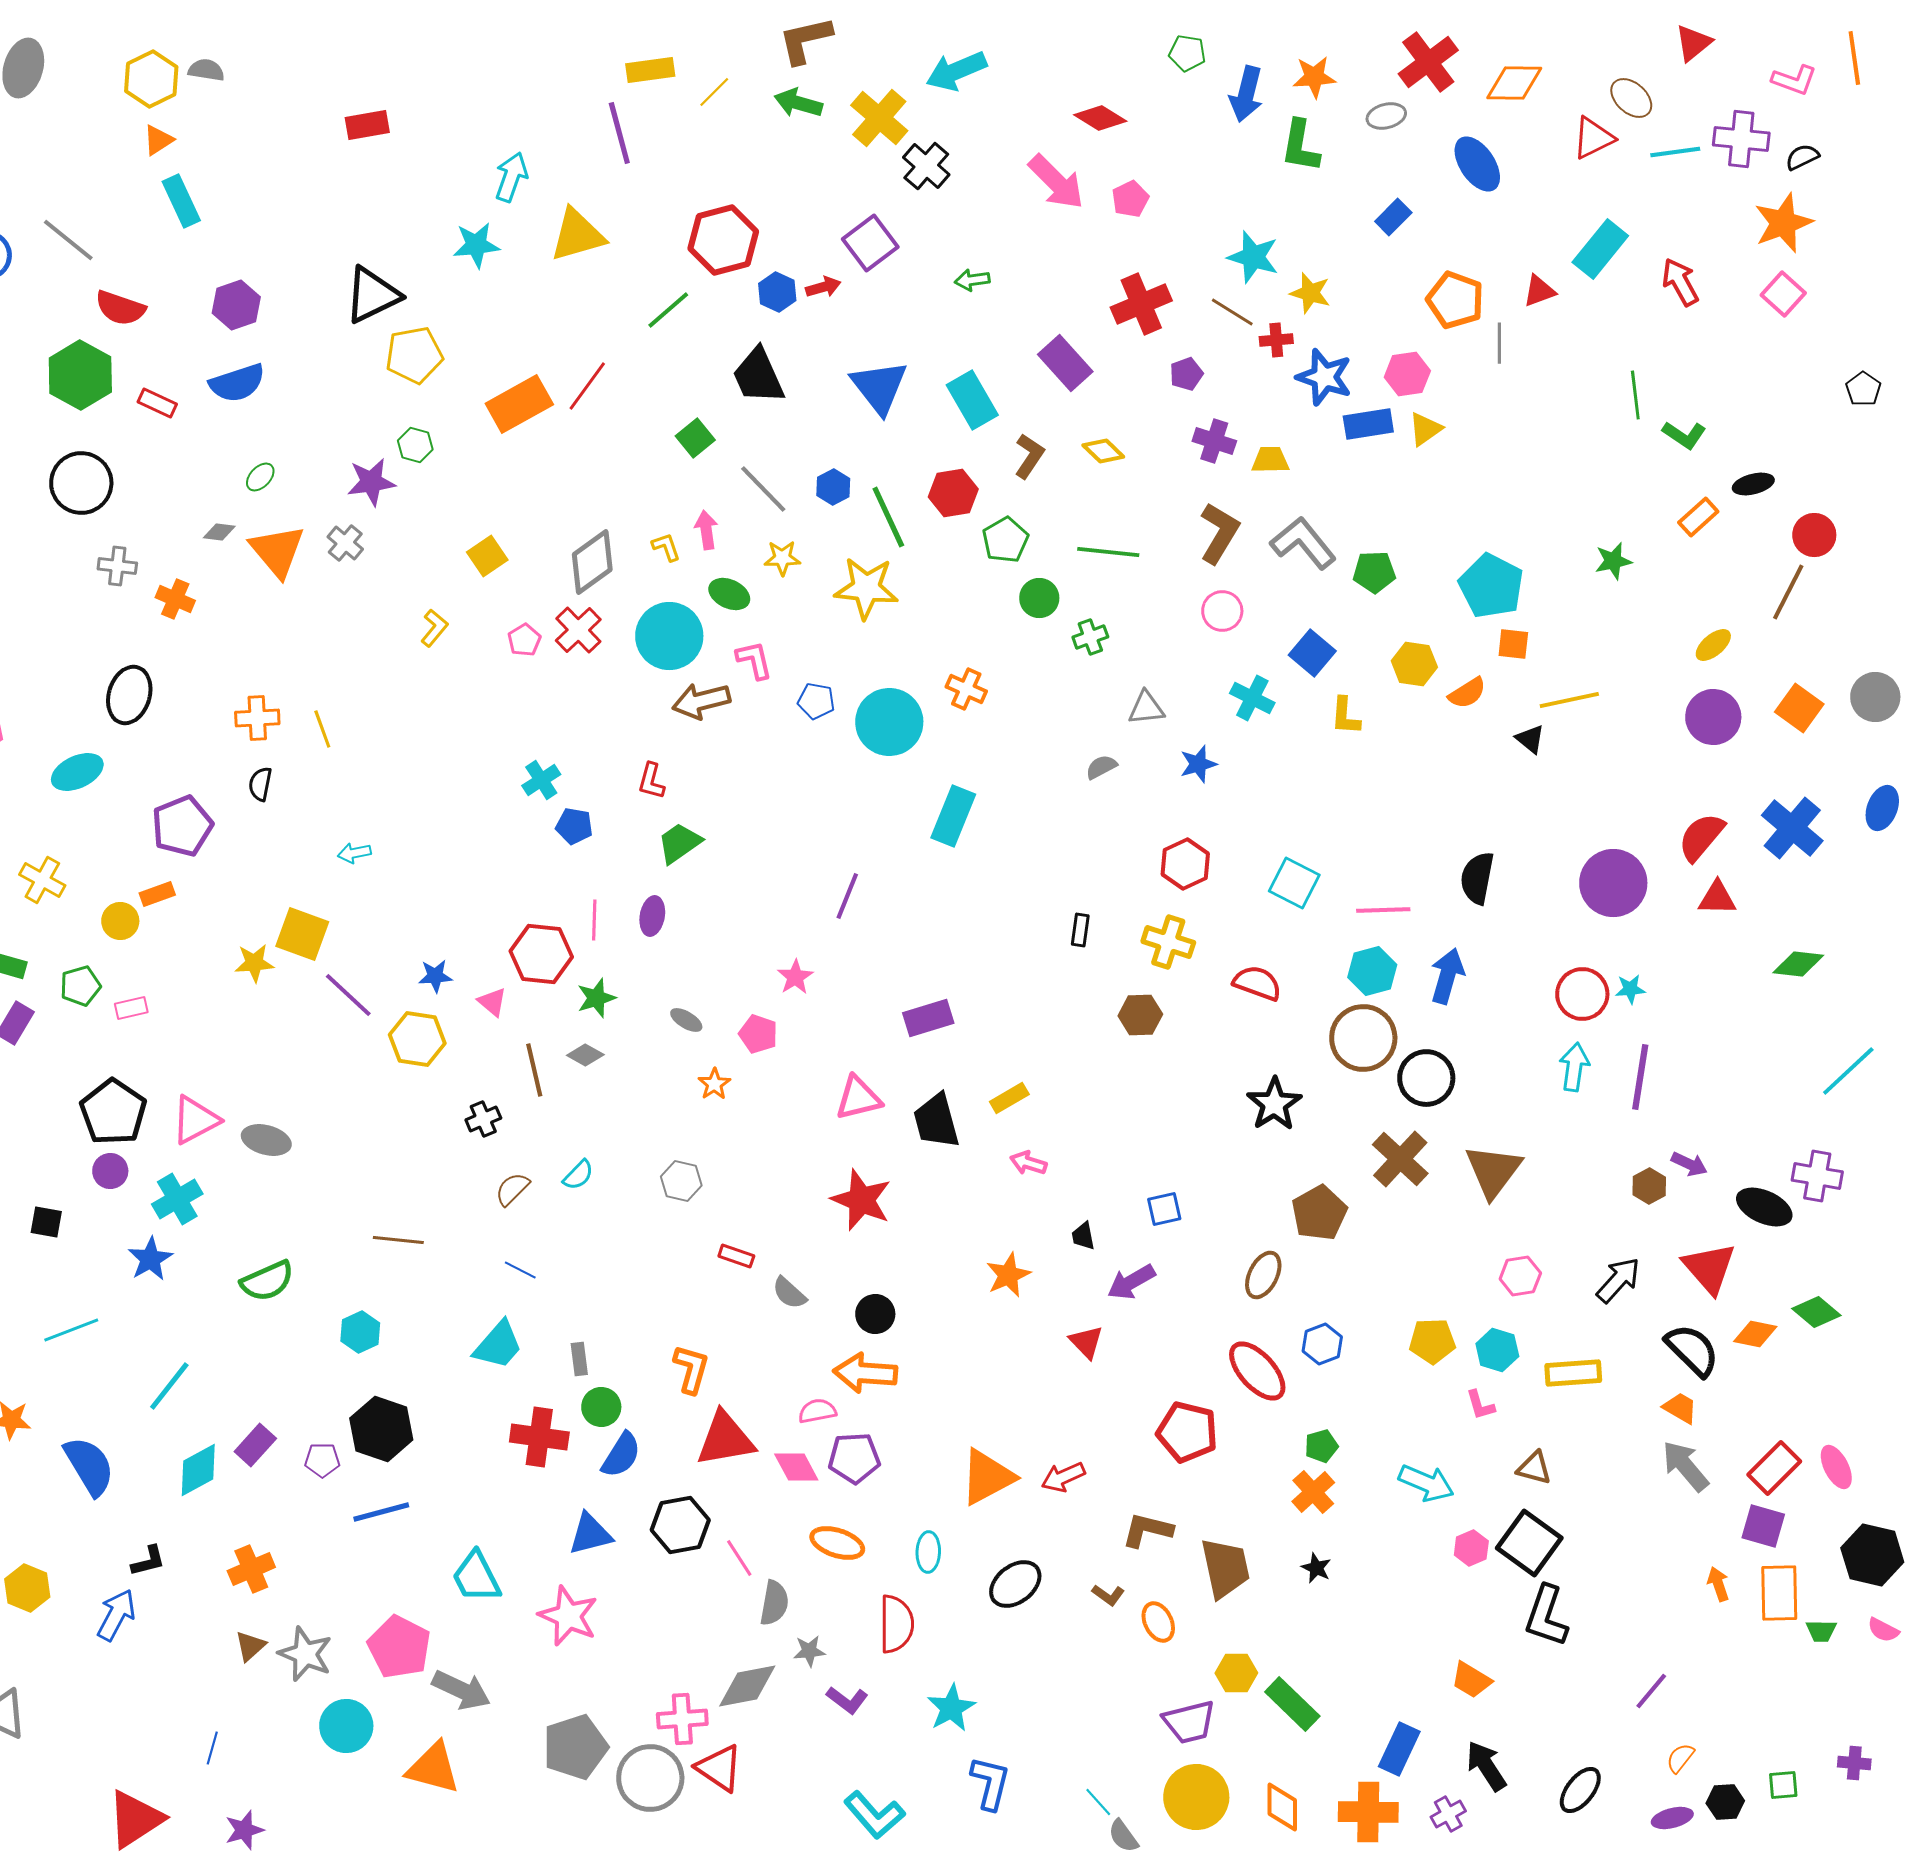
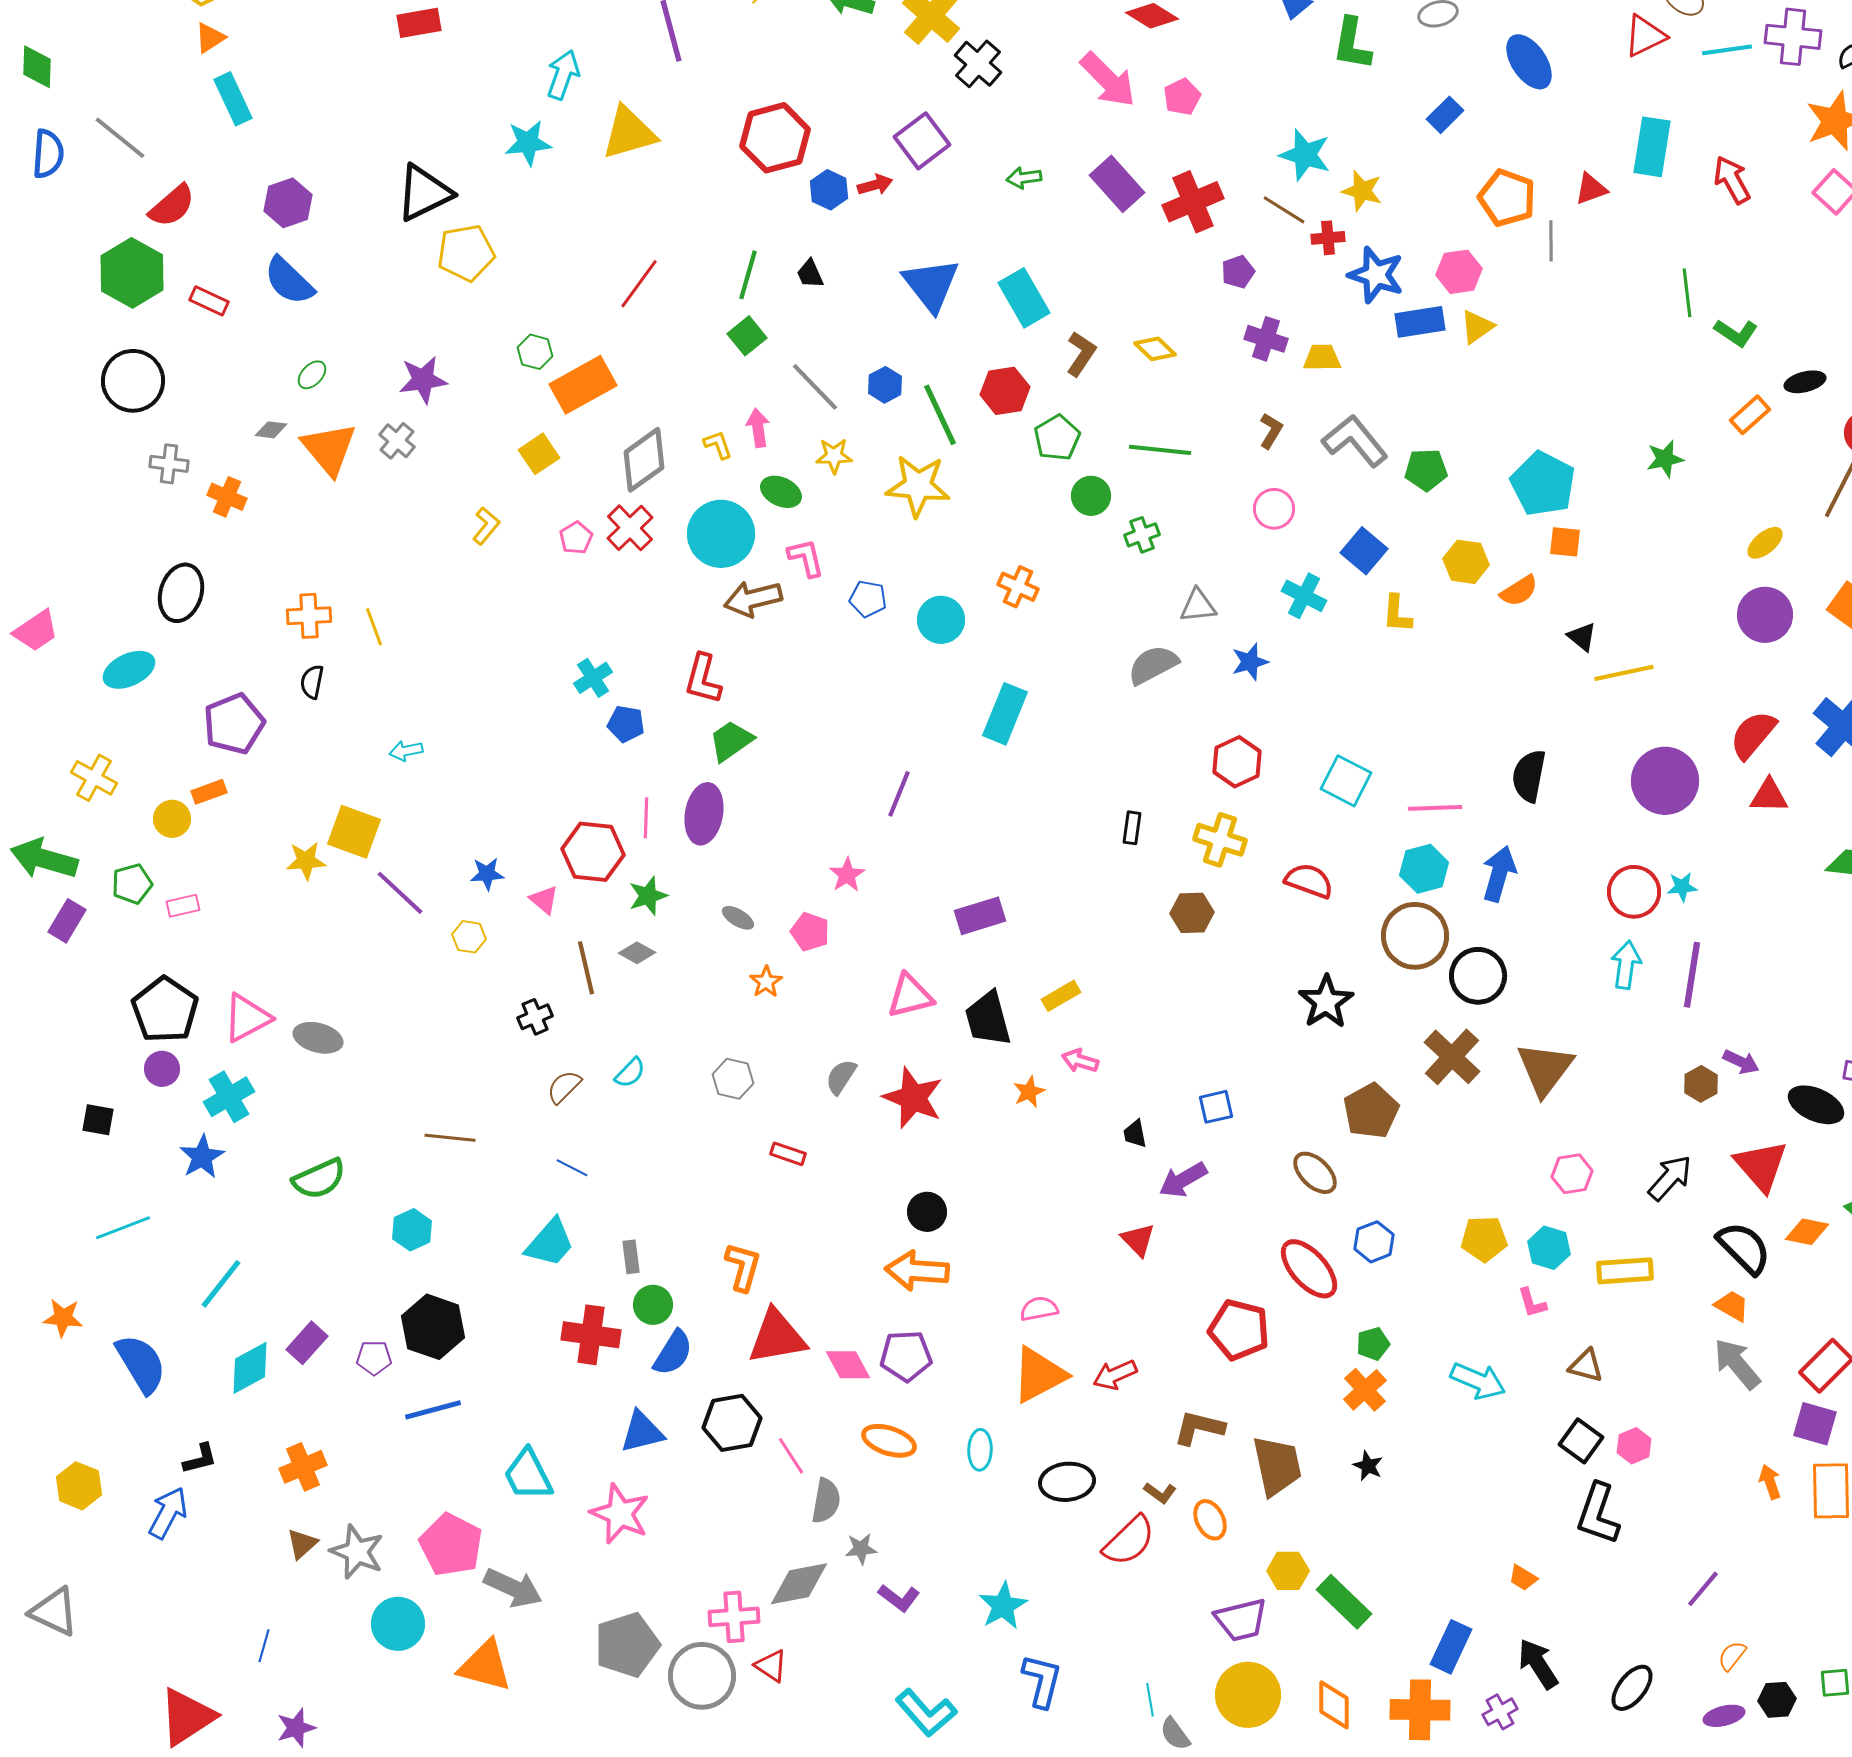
cyan rectangle: (1600, 249) -> (1652, 147), turned -30
red semicircle: (120, 308) -> (172, 206), turned -60
green line: (668, 310) -> (748, 275), moved, turned -33
purple rectangle: (1065, 363) -> (1117, 184), moved
black trapezoid: (758, 376) -> (810, 274), size x0.5
blue semicircle: (237, 383) -> (289, 281), turned 62
orange rectangle: (519, 404) -> (583, 385), moved
green hexagon: (415, 445) -> (535, 352), moved
brown L-shape: (1219, 533) -> (1271, 431), size x0.6
yellow line: (1569, 700) -> (1624, 673), moved
cyan circle: (889, 722) -> (941, 620), size x0.7
gray semicircle: (1101, 767) -> (1153, 665), size x1.6
red L-shape: (651, 781) -> (703, 679), size x1.4
purple ellipse: (652, 916) -> (704, 814), size x1.5
yellow hexagon: (417, 1039) -> (469, 937), size x0.6
orange star: (1008, 1275) -> (1029, 1092), moved, size x0.7
brown ellipse: (1263, 1275) -> (1315, 1173), turned -72
gray semicircle: (789, 1293) -> (841, 1077), moved, turned 81
pink semicircle: (817, 1411) -> (1039, 1309), moved
black square: (1529, 1543) -> (1581, 1441), size x0.7
pink hexagon: (1471, 1548) -> (1634, 1446), moved
black ellipse: (1015, 1584) -> (1067, 1482), turned 32
red semicircle: (896, 1624) -> (1129, 1541), moved, turned 46
orange trapezoid: (1471, 1680) -> (1523, 1578), size x0.7
red triangle: (719, 1768) -> (771, 1666), size x0.7
cyan line: (1098, 1802) -> (1150, 1700), turned 32

